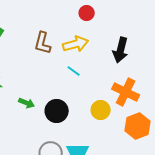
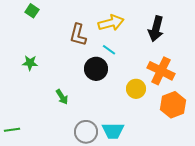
brown L-shape: (43, 43) -> (78, 35), moved
green arrow: (27, 103) -> (62, 97), moved, turned 35
black circle: (57, 111) -> (96, 69), moved

